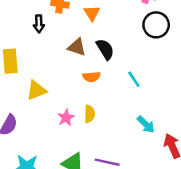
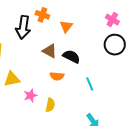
black arrow: (39, 24) -> (23, 27), size x1.6
black semicircle: (105, 49) -> (71, 57), turned -42
pink star: (66, 118) -> (30, 96), moved

